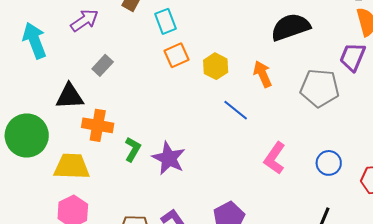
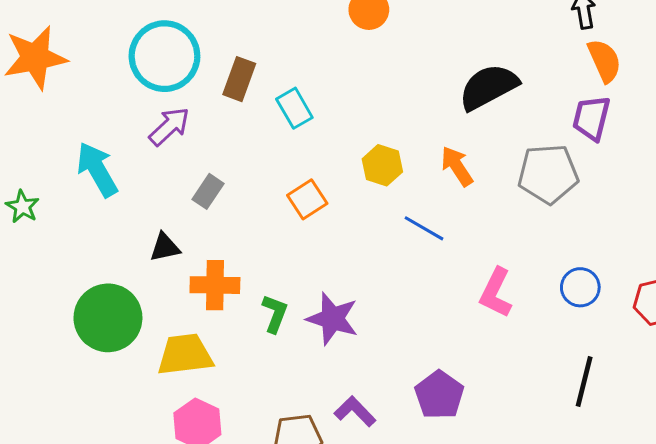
orange square: (177, 55) -> (307, 199), moved
black triangle: (70, 96) -> (165, 247), size x0.7

